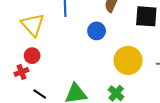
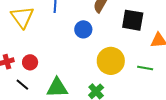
red circle: (32, 56) -> (30, 62), moved

